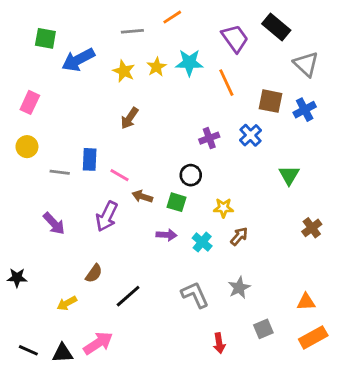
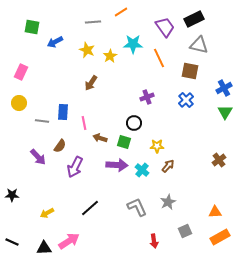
black rectangle: (276, 27) -> (194, 19), turned -66
blue arrow: (78, 60) -> (55, 42), size x0.7
gray triangle: (306, 64) -> (199, 45), moved, turned -30
yellow star: (157, 67) -> (110, 56), moved
blue cross: (305, 110) -> (224, 88), moved
blue cross: (251, 135) -> (186, 100), moved
pink line: (120, 175) -> (84, 123), turned 48
green triangle: (289, 175) -> (225, 112), moved
purple arrow: (107, 216) -> (75, 167), moved
purple arrow: (167, 235) -> (117, 165), size x1.5
brown semicircle: (94, 273) -> (60, 146), moved
black line: (28, 350) -> (12, 242), moved

